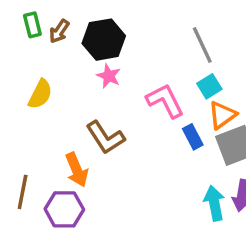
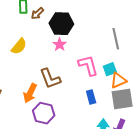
cyan square: (209, 86) -> (110, 69), moved
blue rectangle: (193, 137) -> (91, 97), moved
orange arrow: (77, 170) -> (30, 93), turned 36
purple hexagon: (64, 209) -> (44, 113), moved

